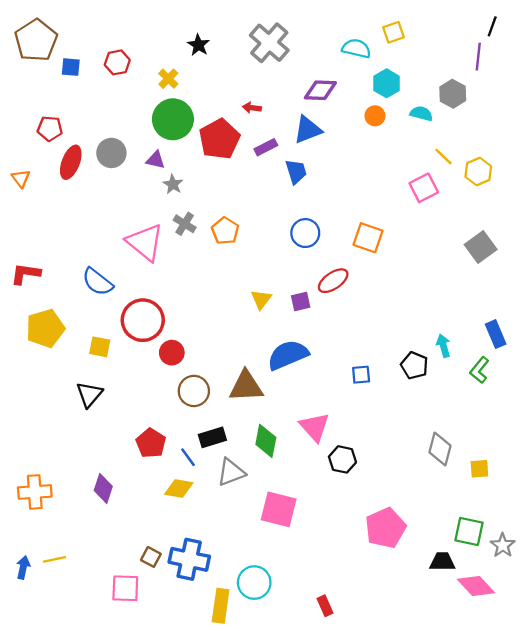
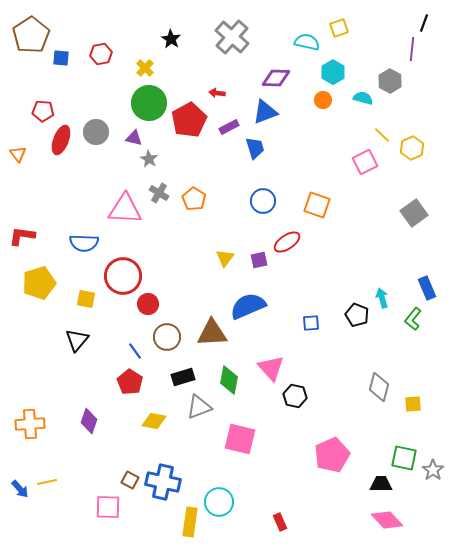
pink triangle: (145, 242) -> (125, 209), turned -36
blue semicircle: (97, 282) -> (84, 243), turned -36
blue line: (188, 457) -> (135, 351), moved
blue arrow: (23, 567) -> (20, 489), turned 126
pink diamond: (476, 586) -> (387, 520), moved

